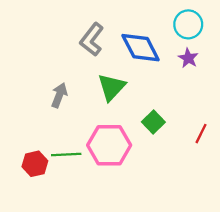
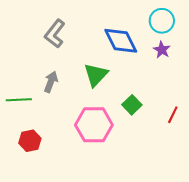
gray L-shape: (92, 39) -> (55, 34), moved
green line: (66, 155) -> (19, 100), moved

